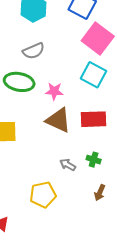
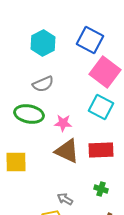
gray arrow: (68, 165) -> (65, 199), moved

